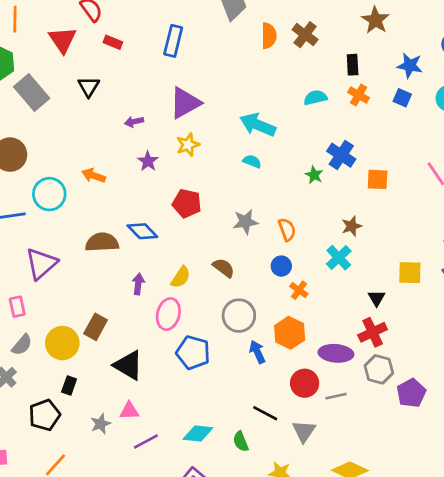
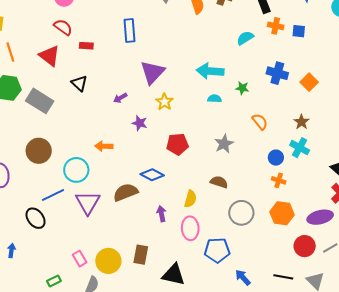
blue square: (402, 98) -> (299, 31), moved
green star: (314, 175) -> (242, 88), moved
orange square: (378, 179) -> (309, 82), turned -30
orange semicircle: (287, 230) -> (260, 122), moved
purple triangle: (41, 264) -> (88, 203), moved
blue circle: (281, 266) -> (276, 158), moved
yellow circle: (62, 343) -> (108, 261), moved
blue arrow: (257, 352) -> (243, 277), moved

